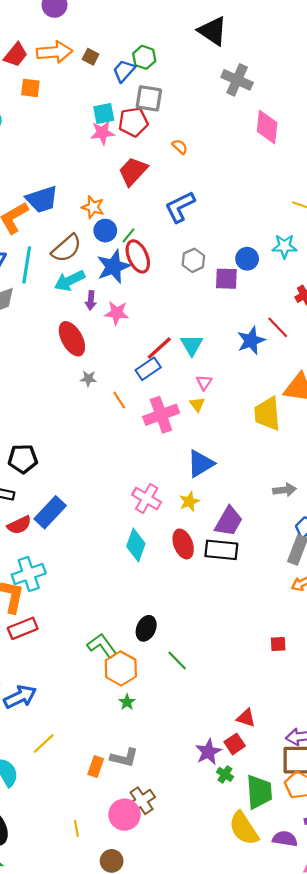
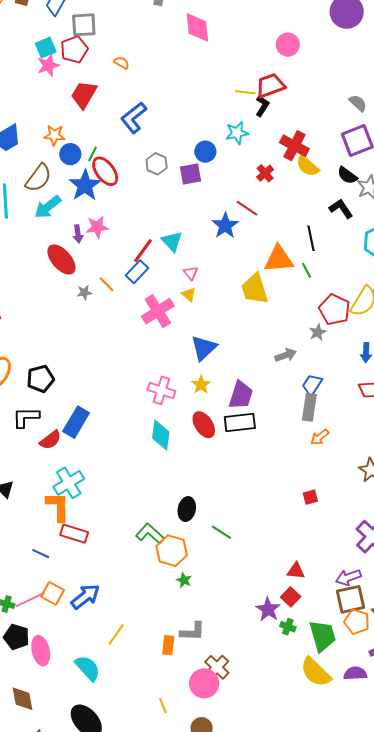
purple arrow: (91, 300) -> (78, 234), moved
orange line: (119, 400) -> (106, 284), moved
red rectangle: (23, 628) -> (74, 534), turned 52

